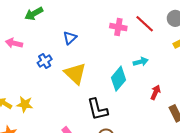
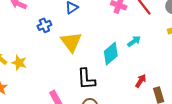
cyan arrow: (141, 62) -> (134, 41), turned -32
red arrow: (155, 92) -> (141, 81), moved

